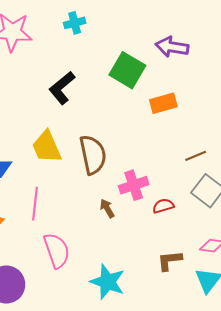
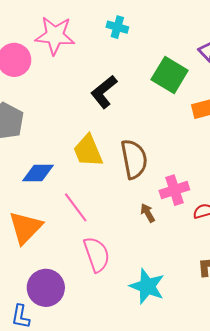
cyan cross: (75, 23) -> (117, 27), turned 30
pink line: (35, 204) -> (76, 207), turned -44

